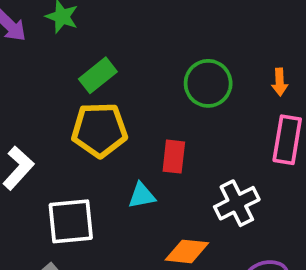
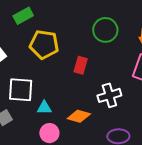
green rectangle: (98, 75) -> (23, 16), moved
cyan triangle: (142, 196) -> (44, 108), moved

